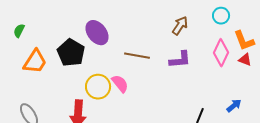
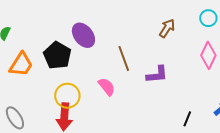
brown line: (137, 56) -> (124, 58), turned 60
purple L-shape: (180, 60) -> (157, 75), moved
yellow circle: (98, 87) -> (67, 96), moved

